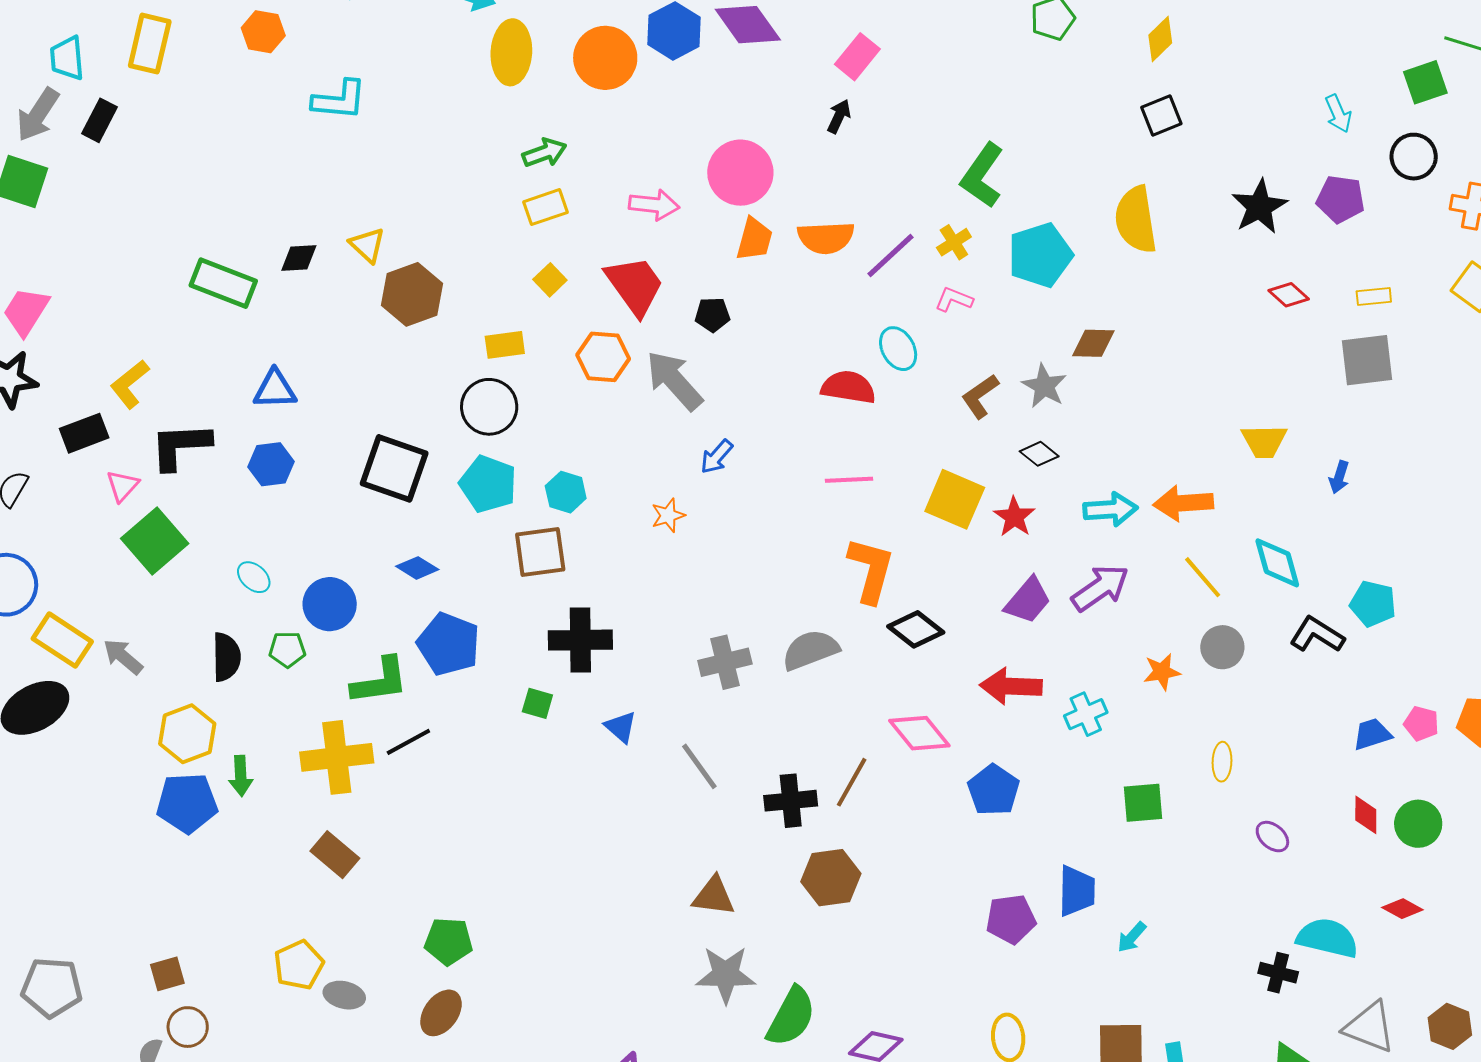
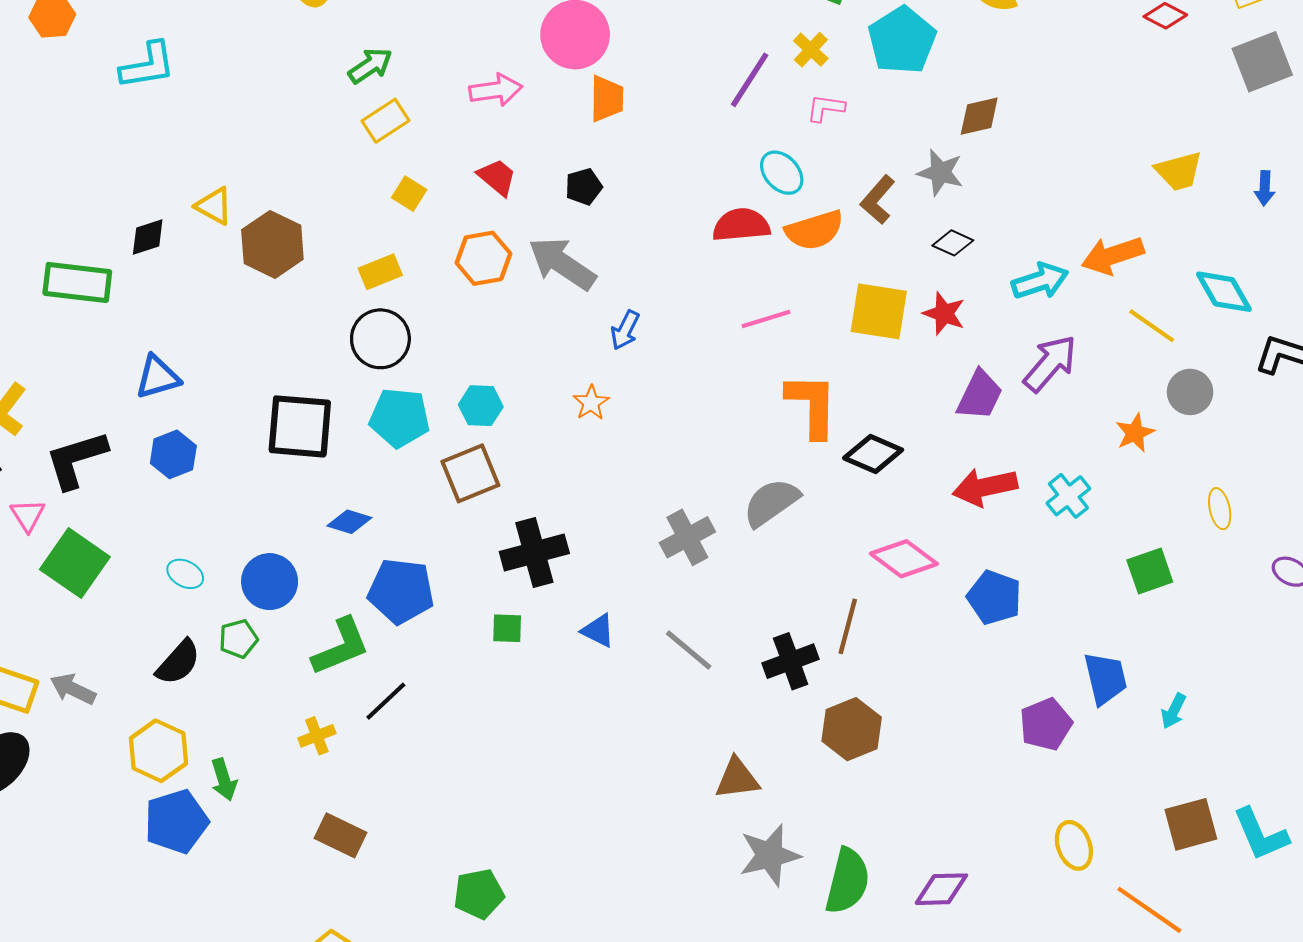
orange semicircle: (826, 238) -> (814, 230), moved
red trapezoid: (635, 285) -> (497, 177), size x0.6
black semicircle: (226, 657) -> (178, 662), turned 57
yellow cross: (337, 757) -> (317, 736), size x0.5

